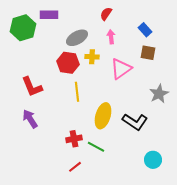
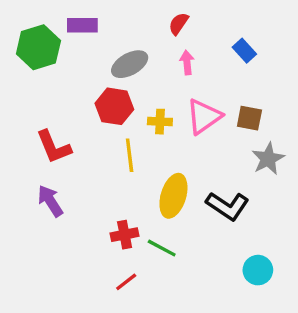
brown square: (148, 53) -> (249, 118), moved
yellow cross: (92, 57) -> (160, 122), moved

